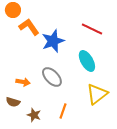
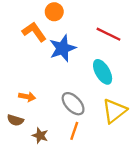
orange circle: (13, 10) -> (54, 12), moved
gray ellipse: (52, 77) -> (73, 104), moved

